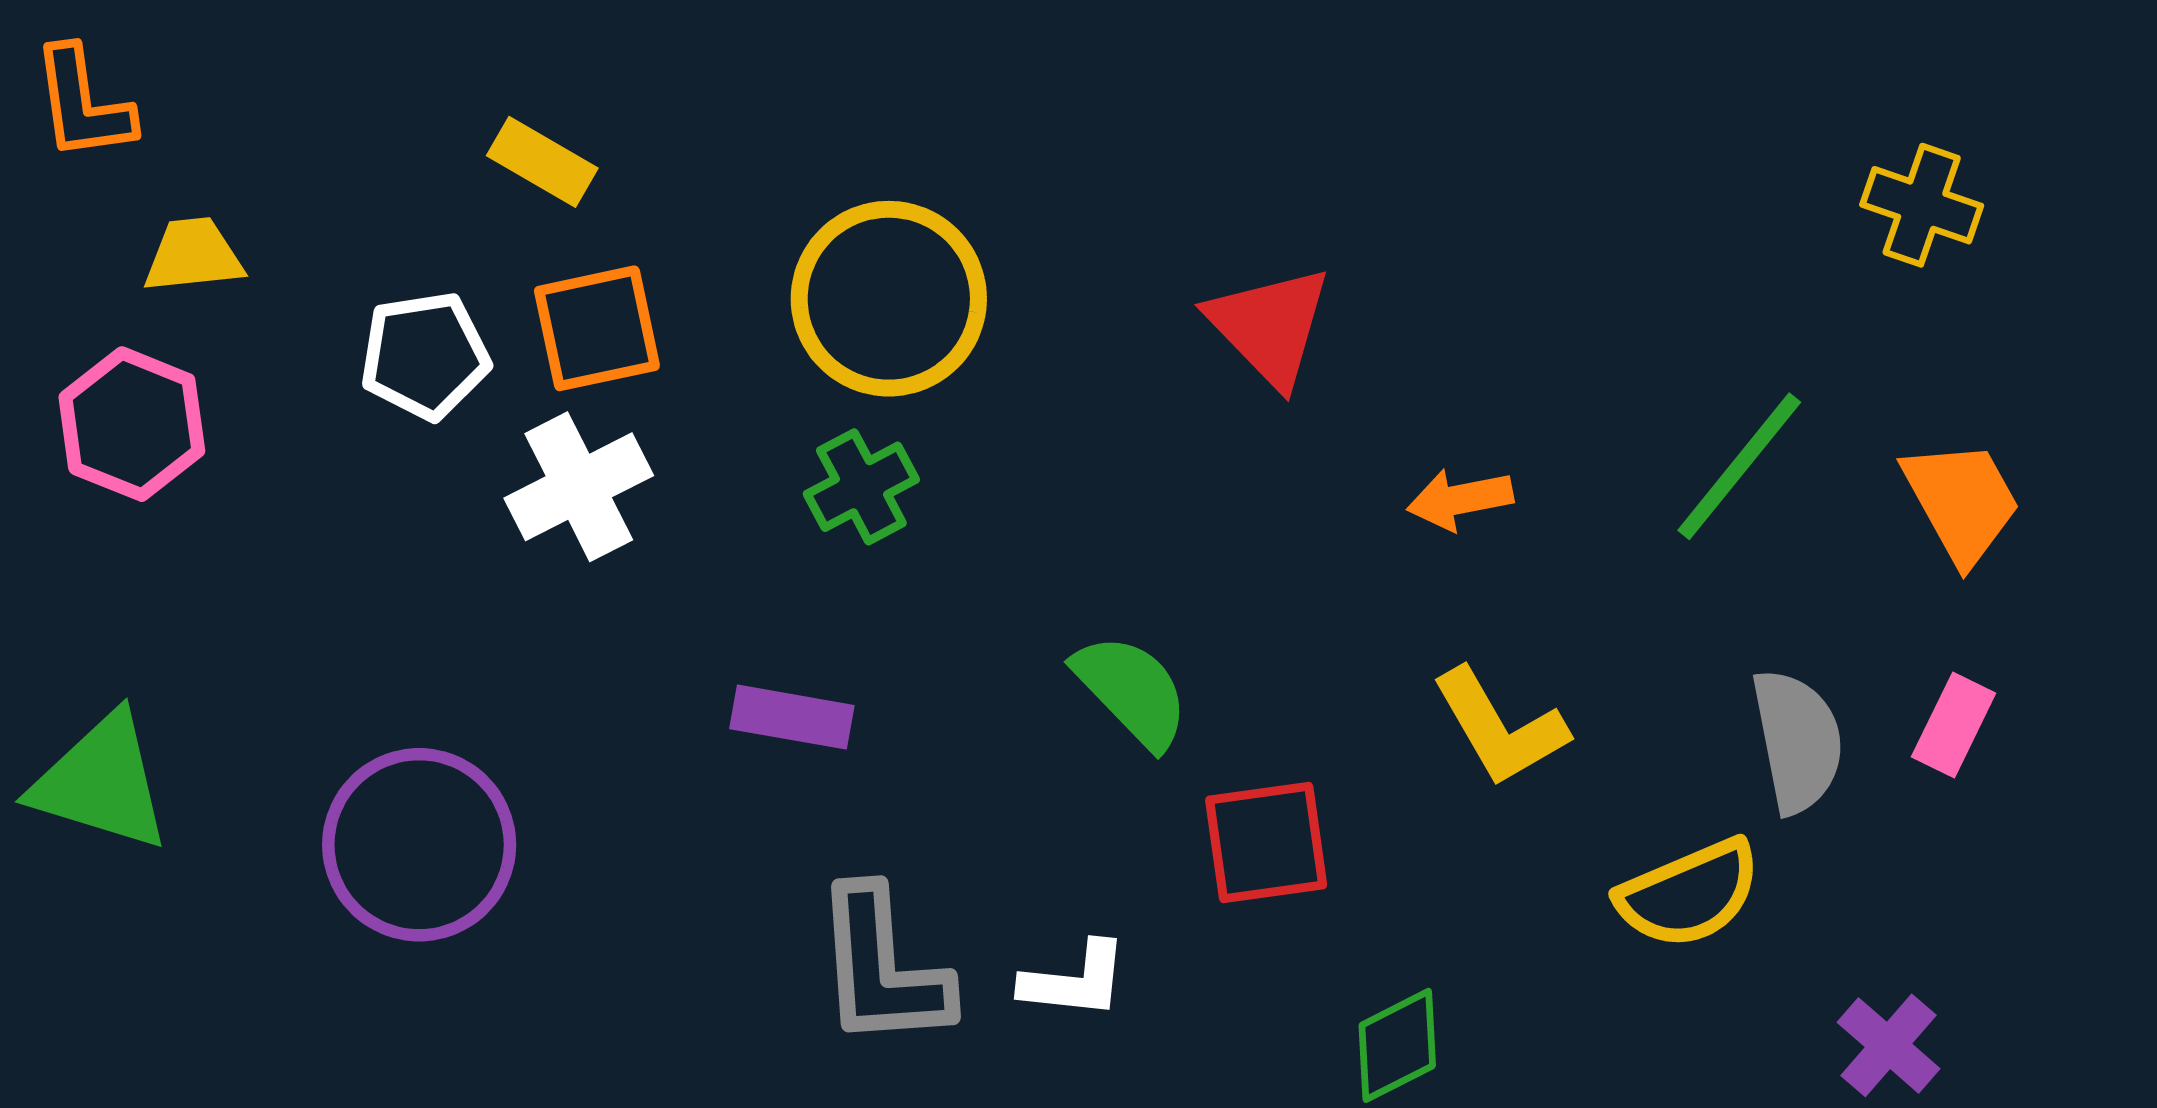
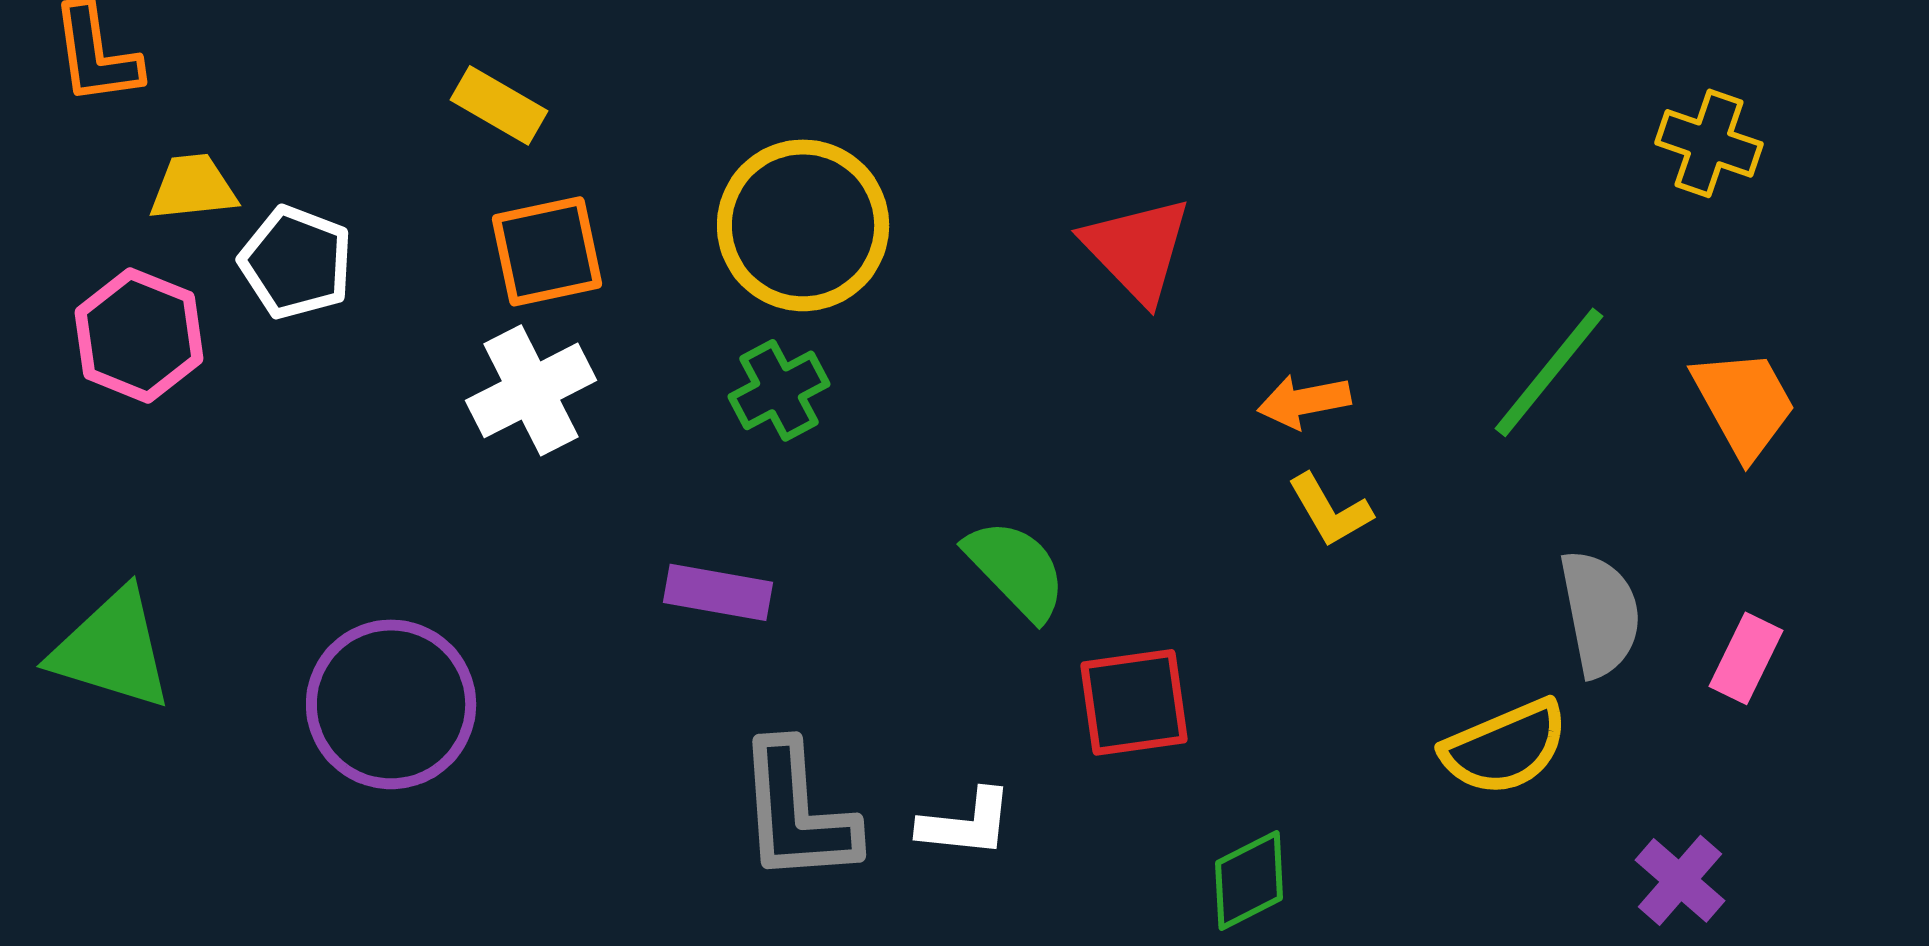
white pentagon: (425, 356) -> (296, 262), moved, turned 30
pink rectangle: (1954, 725) -> (1746, 658), moved
yellow L-shape: (1500, 727) -> (1330, 510), moved, size x0.7

